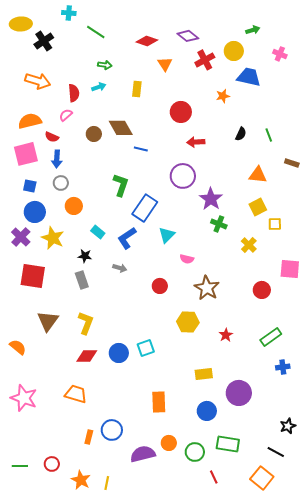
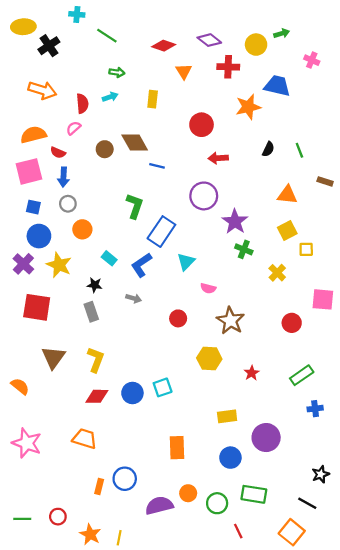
yellow circle: (234, 51) -> (256, 45), moved
red cross: (205, 60) -> (228, 67), turned 30
orange star: (223, 96) -> (248, 107), size x1.6

